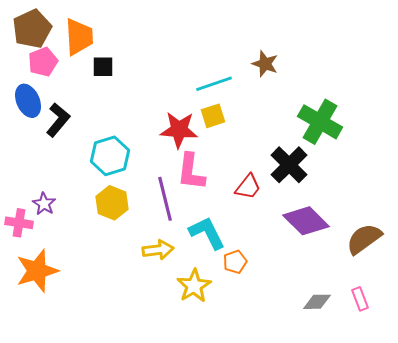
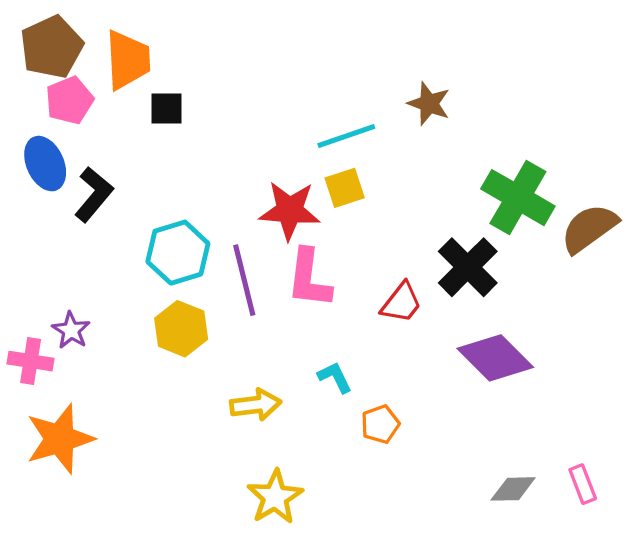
purple line: (165, 199) -> (244, 280), moved
cyan L-shape: (207, 233) -> (335, 377), size x0.6
brown semicircle: (364, 239) -> (589, 228), moved
yellow star: (194, 286) -> (275, 497), moved

